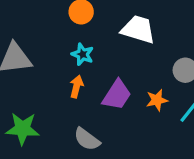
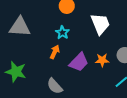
white trapezoid: (138, 29) -> (100, 24), turned 40
orange star: (157, 100) -> (102, 60), moved

